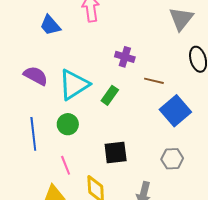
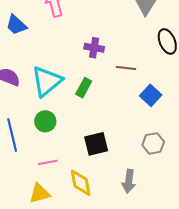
blue square: (175, 111) -> (151, 95), size x0.7
pink line: (66, 165) -> (48, 162), turned -72

